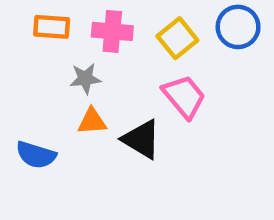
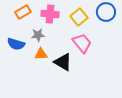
orange rectangle: (52, 27) -> (23, 12), turned -35
blue semicircle: (36, 155) -> (16, 44), moved

